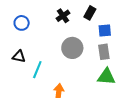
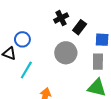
black rectangle: (90, 13) -> (80, 27), moved
blue circle: (22, 23) -> (22, 39), moved

